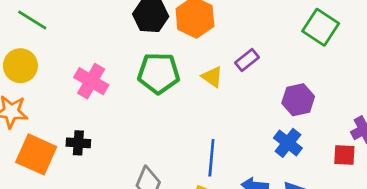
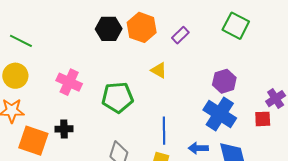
purple rectangle: (247, 60) -> (180, 35), moved
green pentagon: (159, 73) -> (117, 97), moved
blue cross: (288, 143) -> (220, 114), size x1.5

